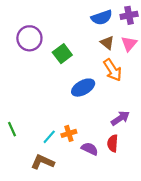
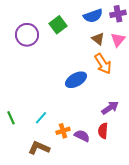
green square: (62, 54) -> (58, 25), moved
orange cross: (69, 133) -> (63, 131), moved
cyan line: (49, 137) -> (41, 118), moved

